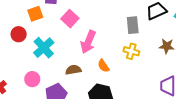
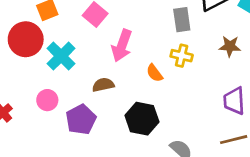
red circle: (19, 34) -> (26, 39), size x1.6
orange semicircle: (103, 66) -> (154, 73), moved

